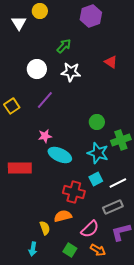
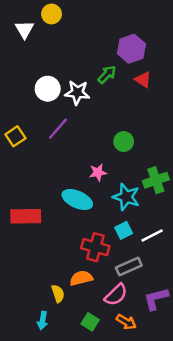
purple hexagon: (91, 16) -> (131, 49), moved
green arrow: (64, 46) -> (107, 75), moved
white star: (71, 72) -> (77, 93), moved
green circle: (97, 122) -> (124, 142), moved
pink star: (45, 136) -> (98, 172), moved
gray rectangle: (113, 207) -> (129, 266), moved

